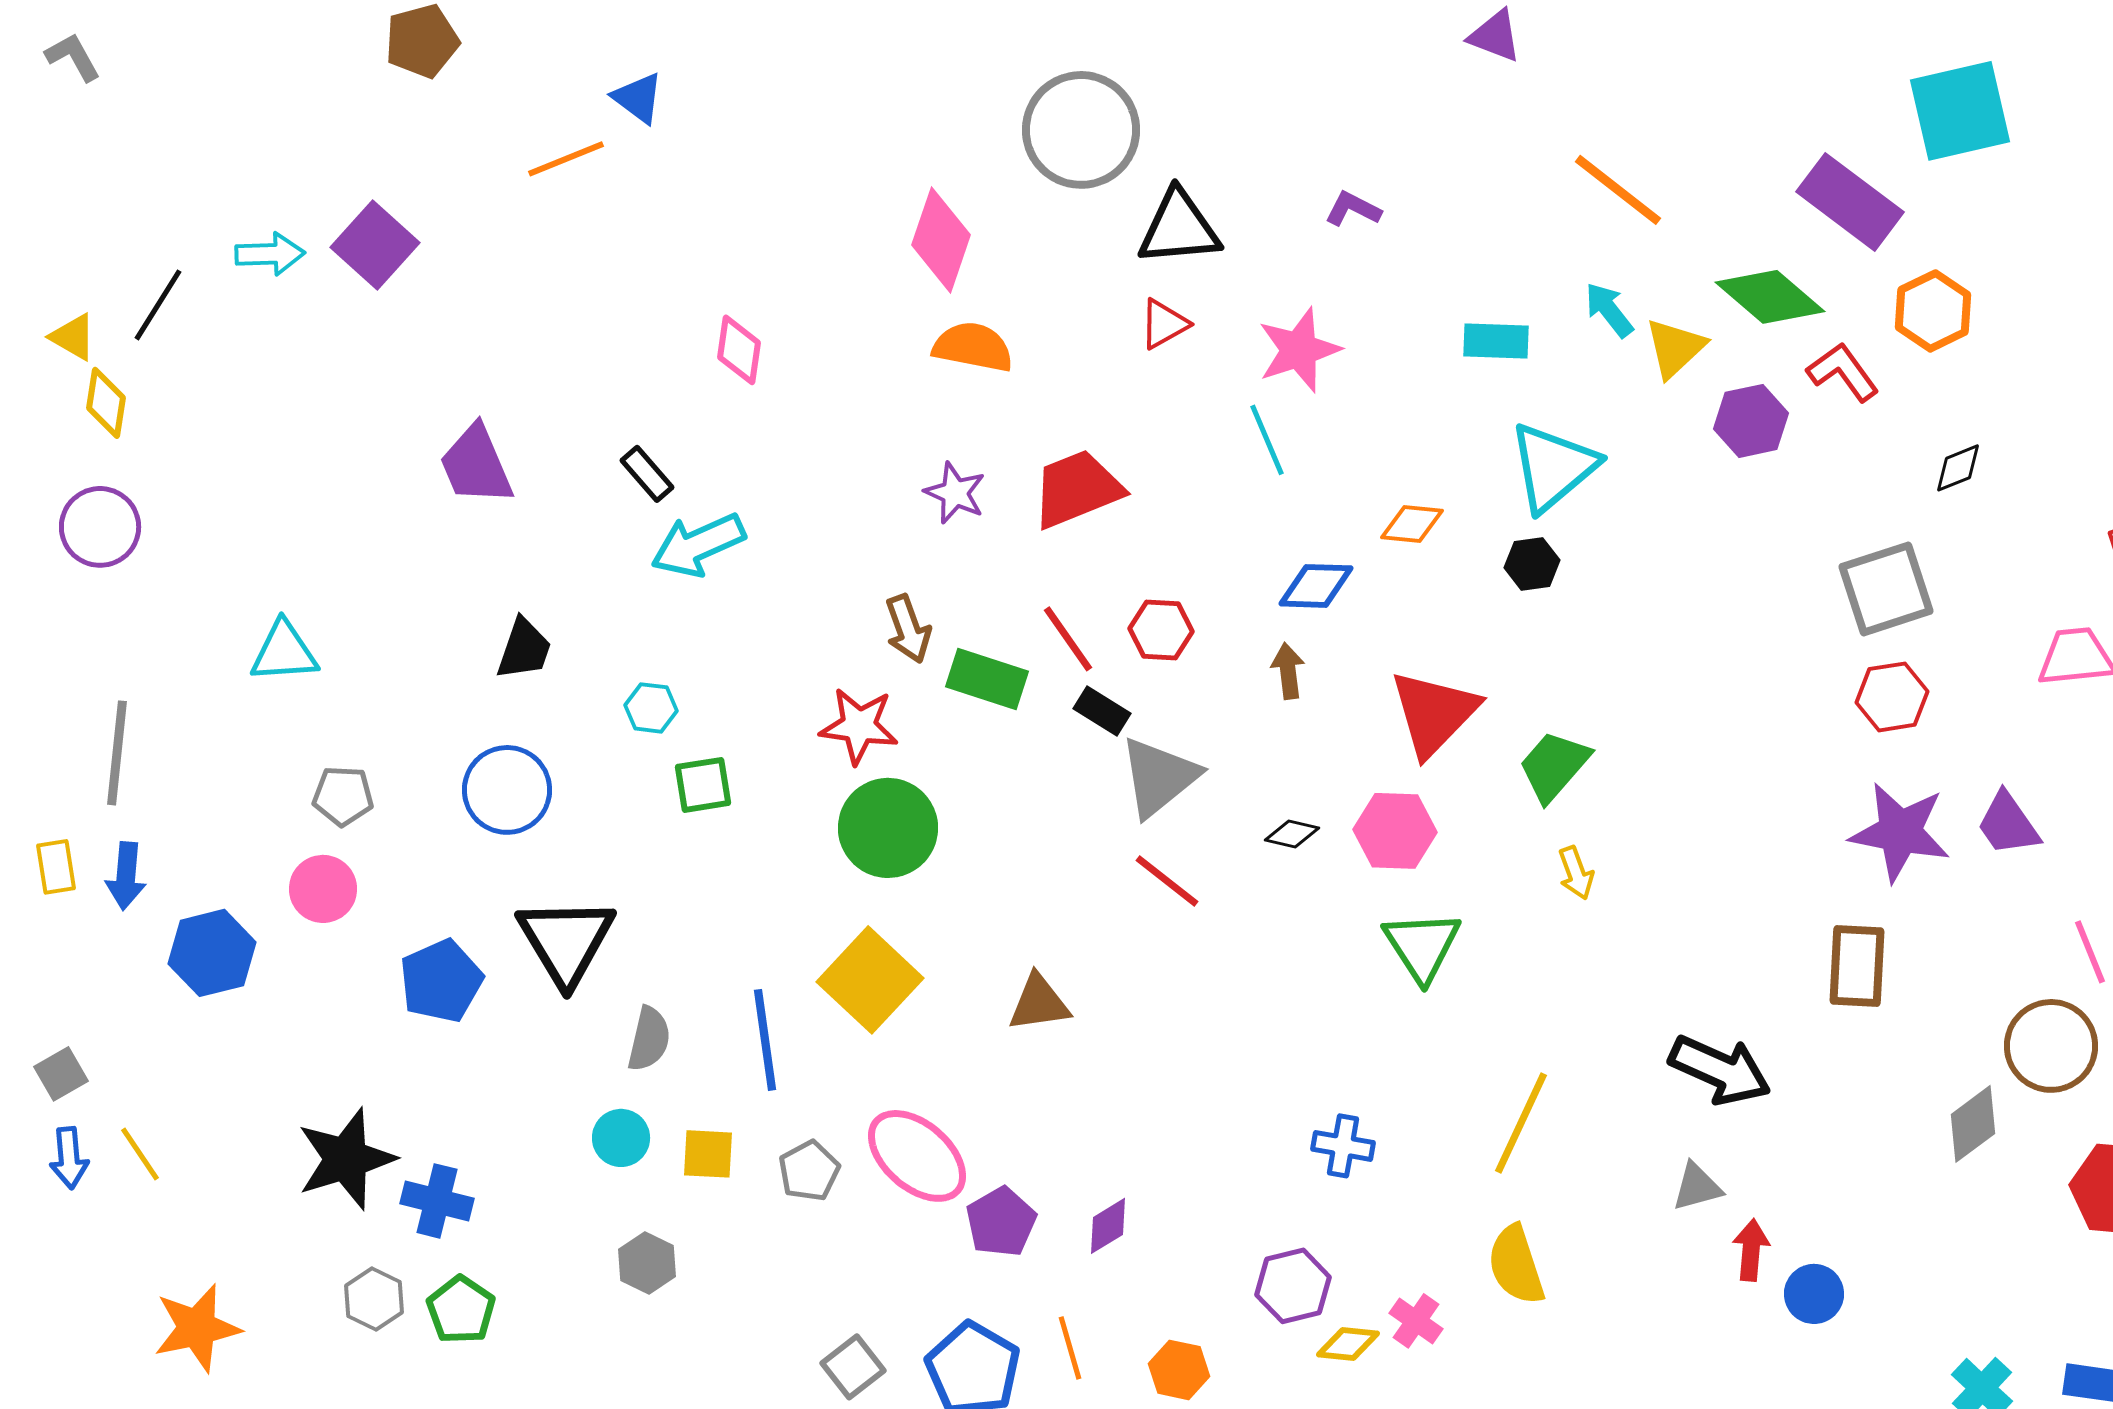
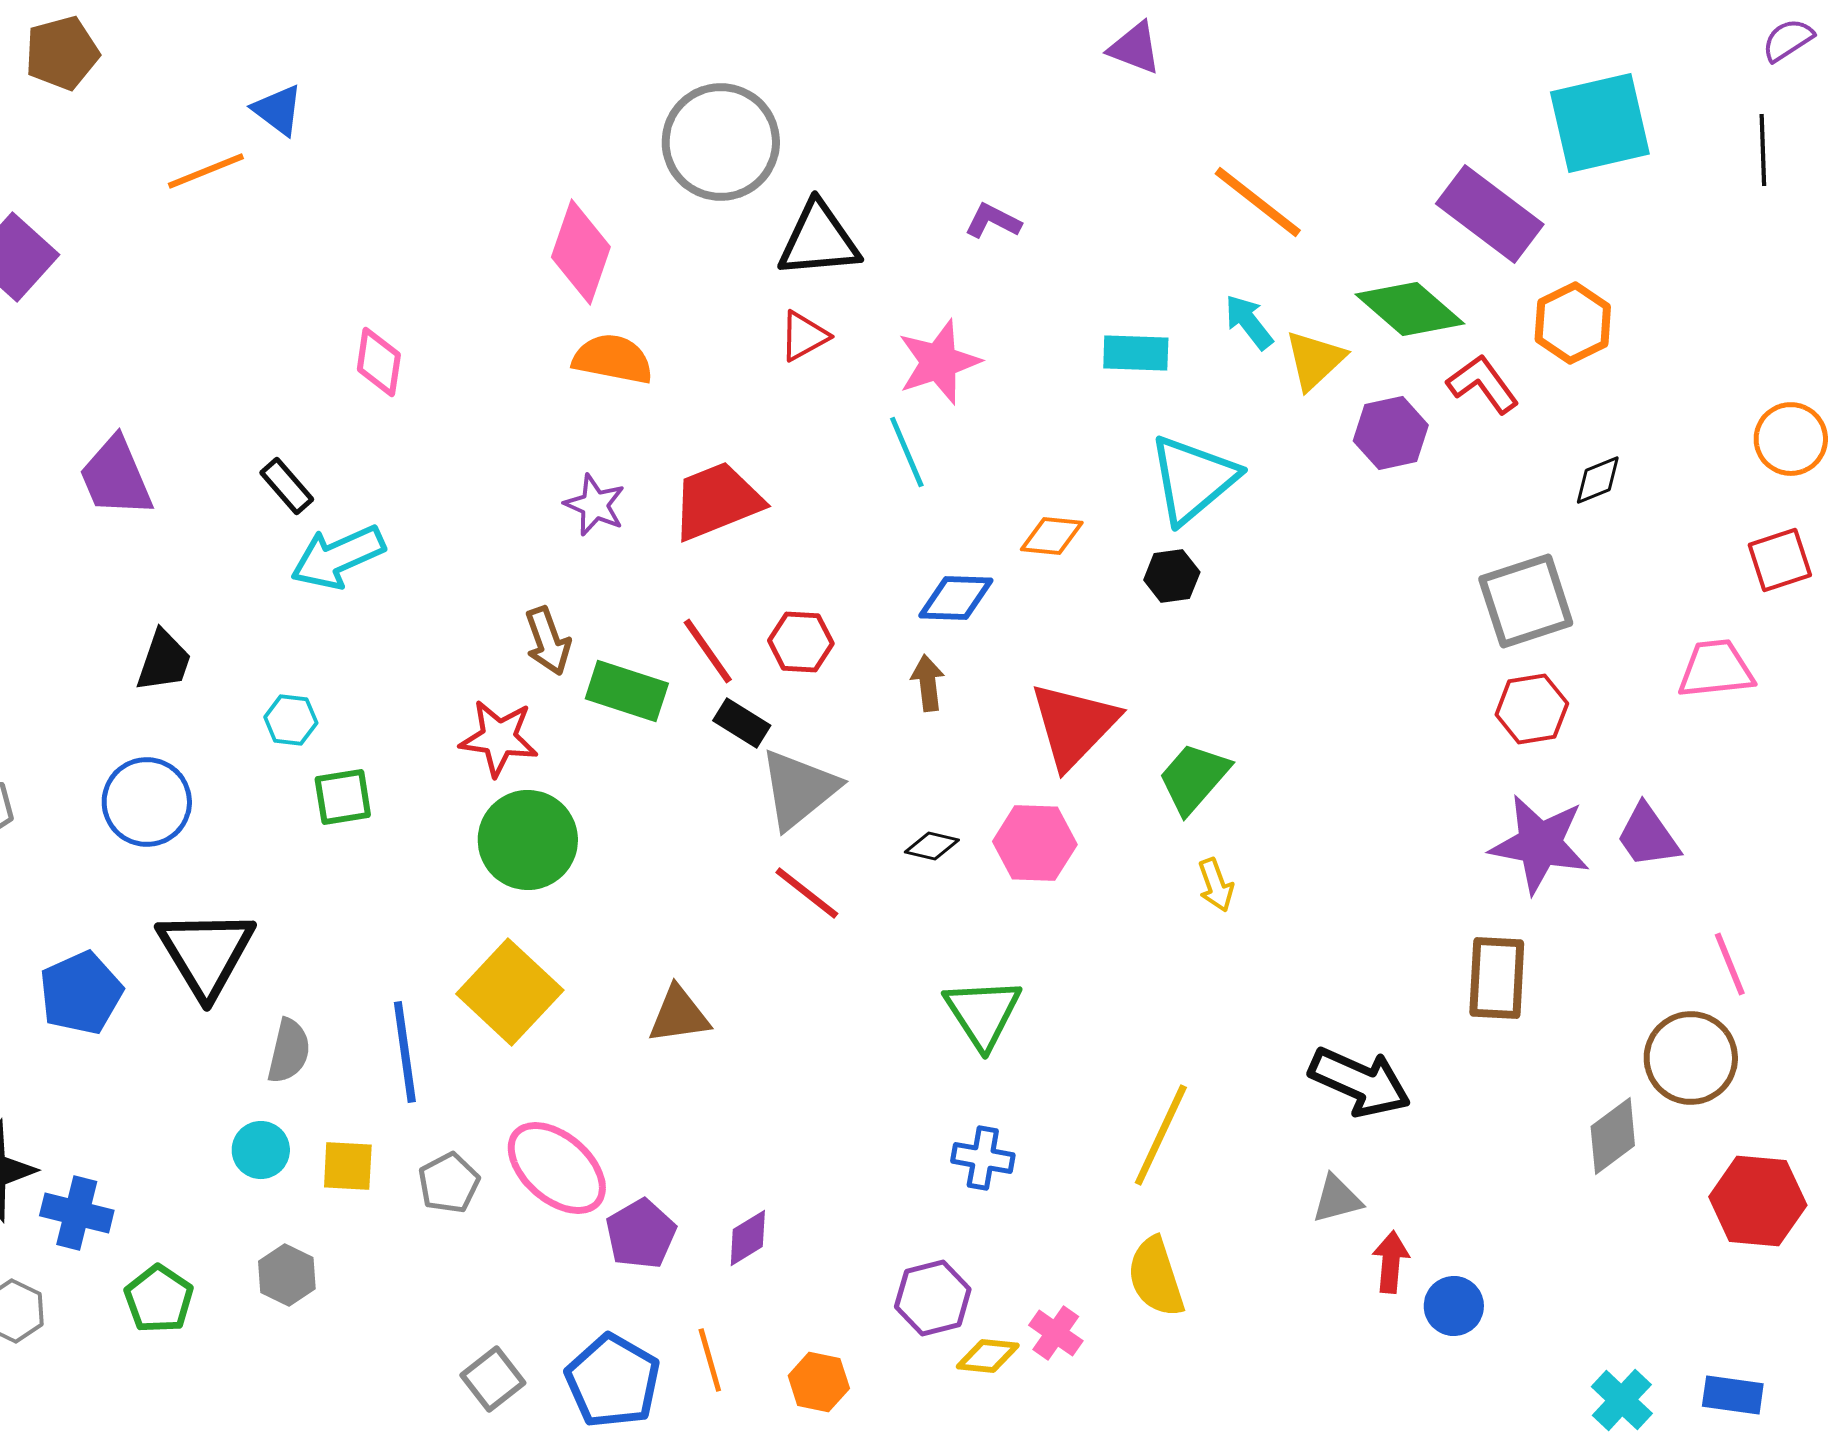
green triangle: (1422, 946) -> (983, 1013), moved
green pentagon: (461, 1310) -> (159, 1299), moved

